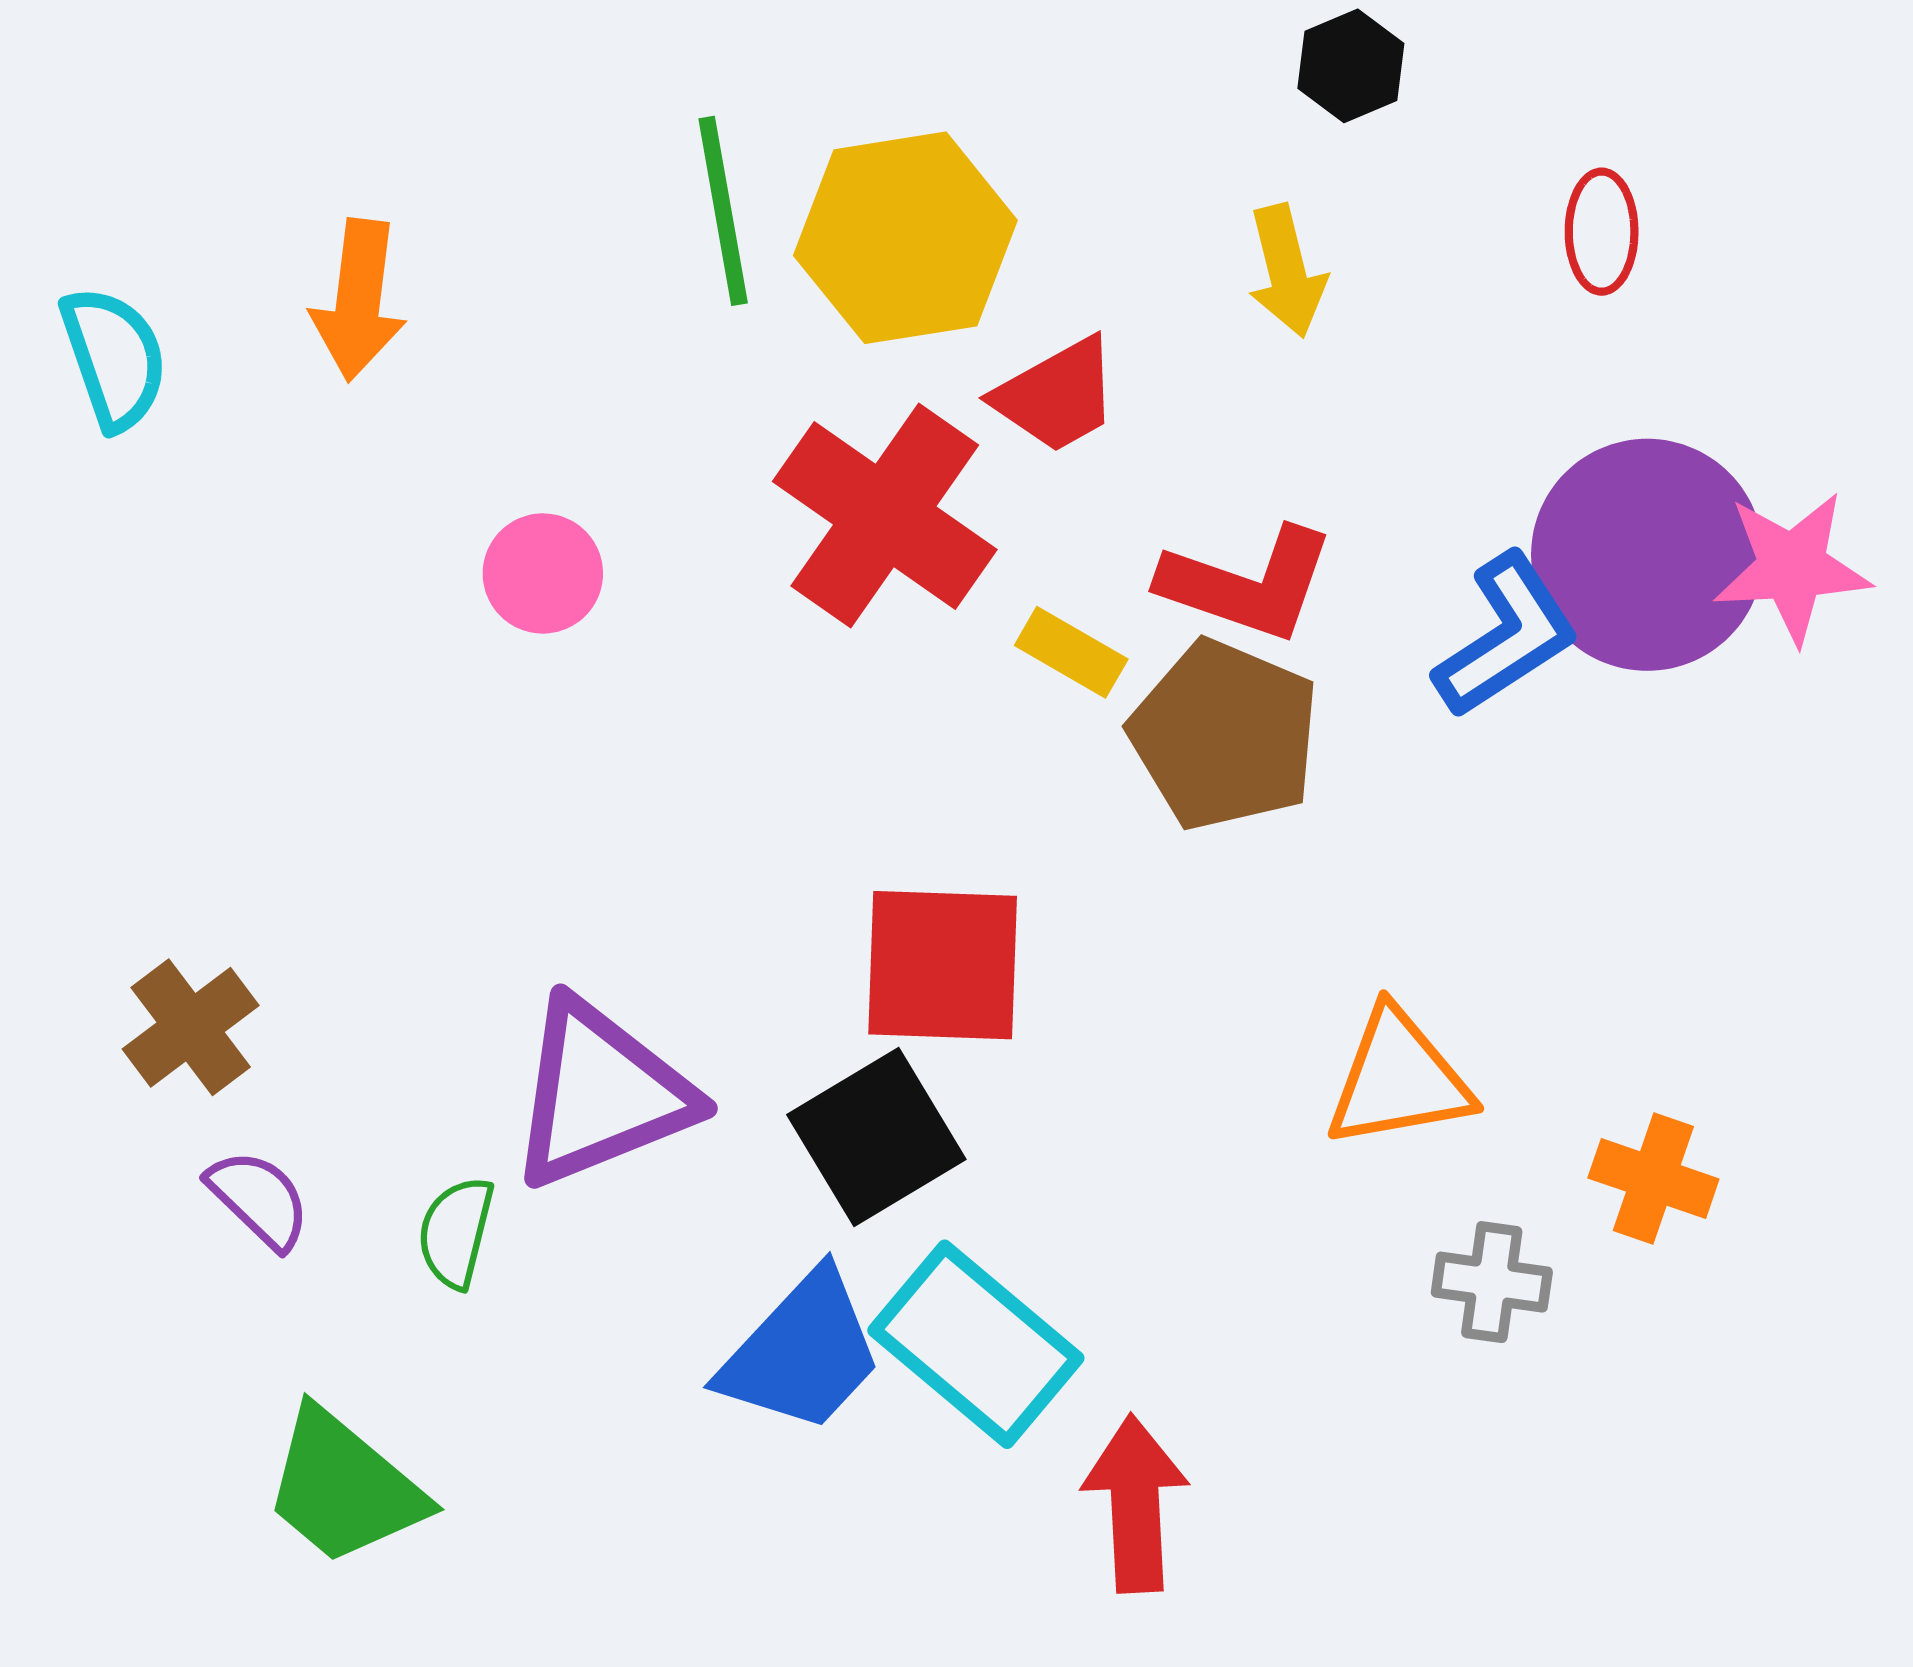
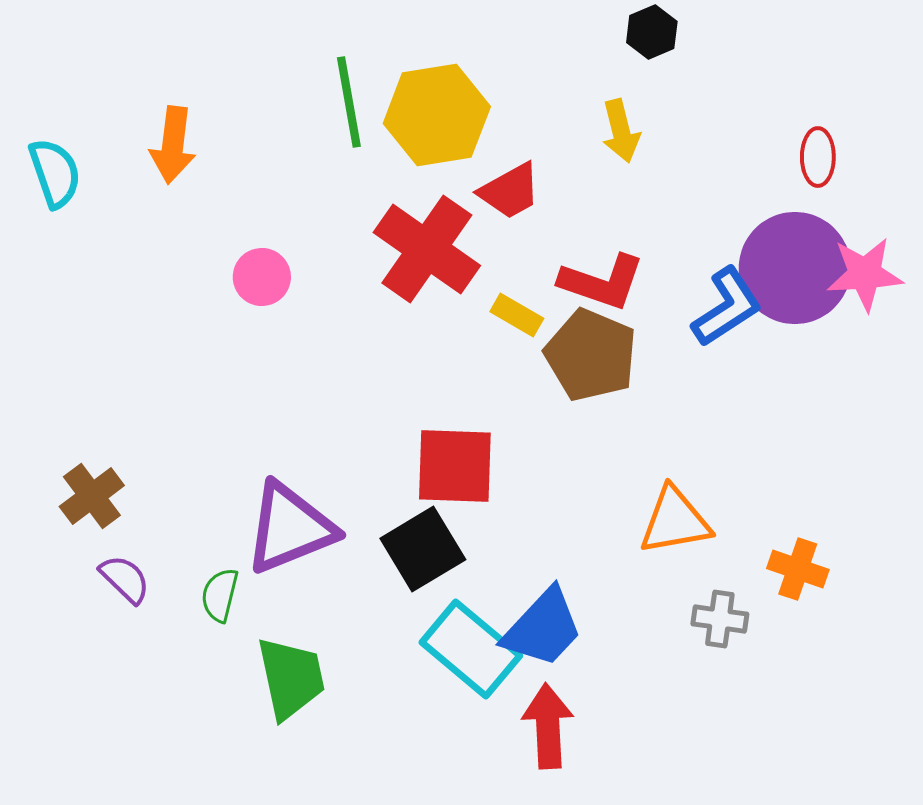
red ellipse: (1602, 232) -> (818, 157), moved
blue trapezoid: (802, 1353) -> (543, 628), moved
green trapezoid: (344, 1487) -> (291, 678), moved, turned -142

